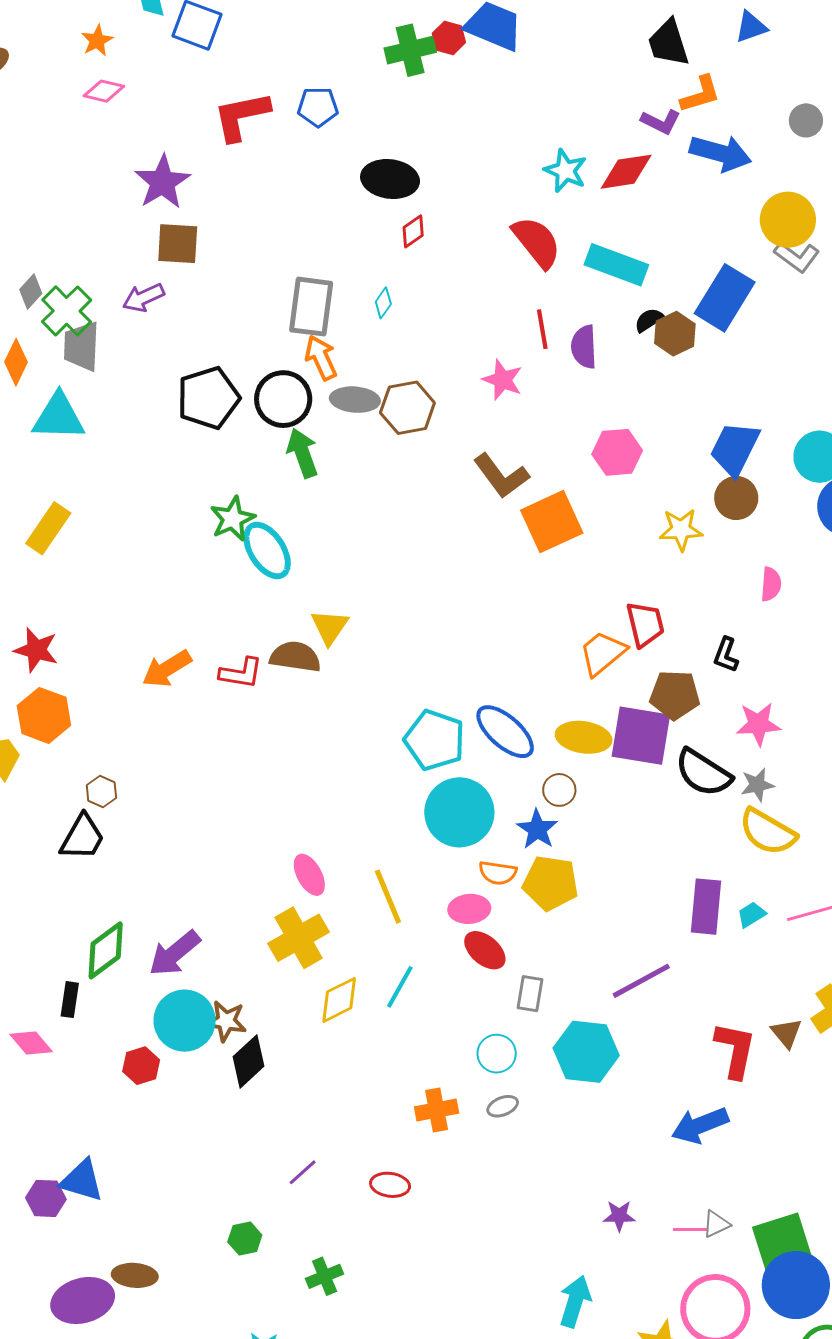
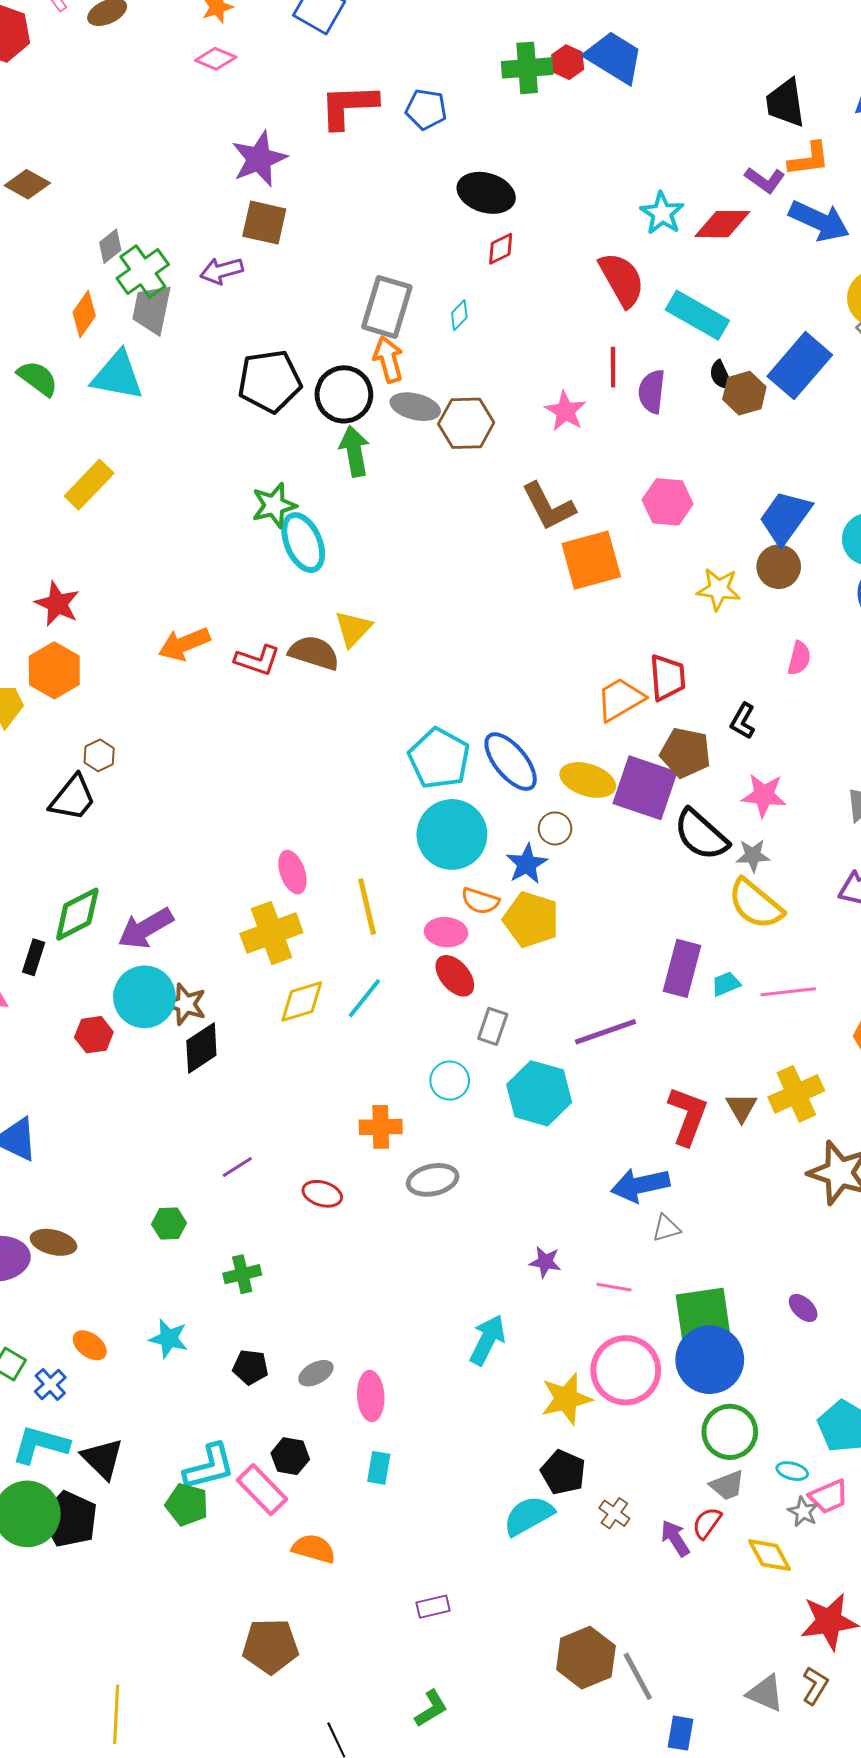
black semicircle: (649, 320) -> (721, 375), turned -92
gray ellipse: (503, 1106) -> (433, 1180), moved, size x1.6
gray triangle: (716, 1224) -> (666, 1228), moved

